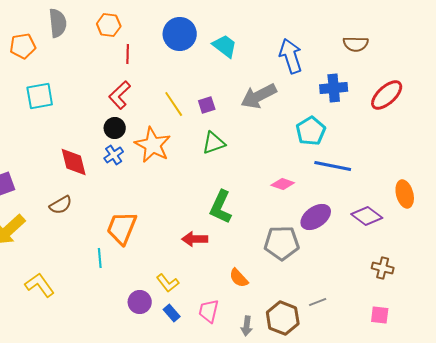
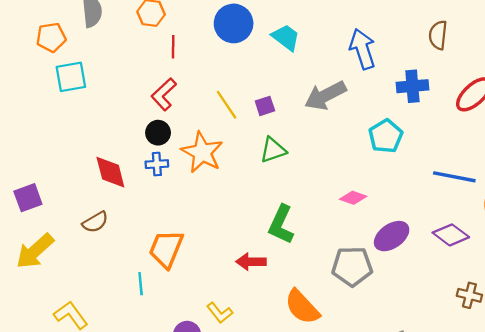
brown semicircle: (356, 44) -> (438, 35), turned 95
cyan square: (40, 96) -> (71, 77), moved
blue cross: (114, 155) -> (157, 164), turned 30
blue line: (333, 166) -> (454, 177), moved
orange semicircle: (239, 278) -> (302, 307), size x1.6

